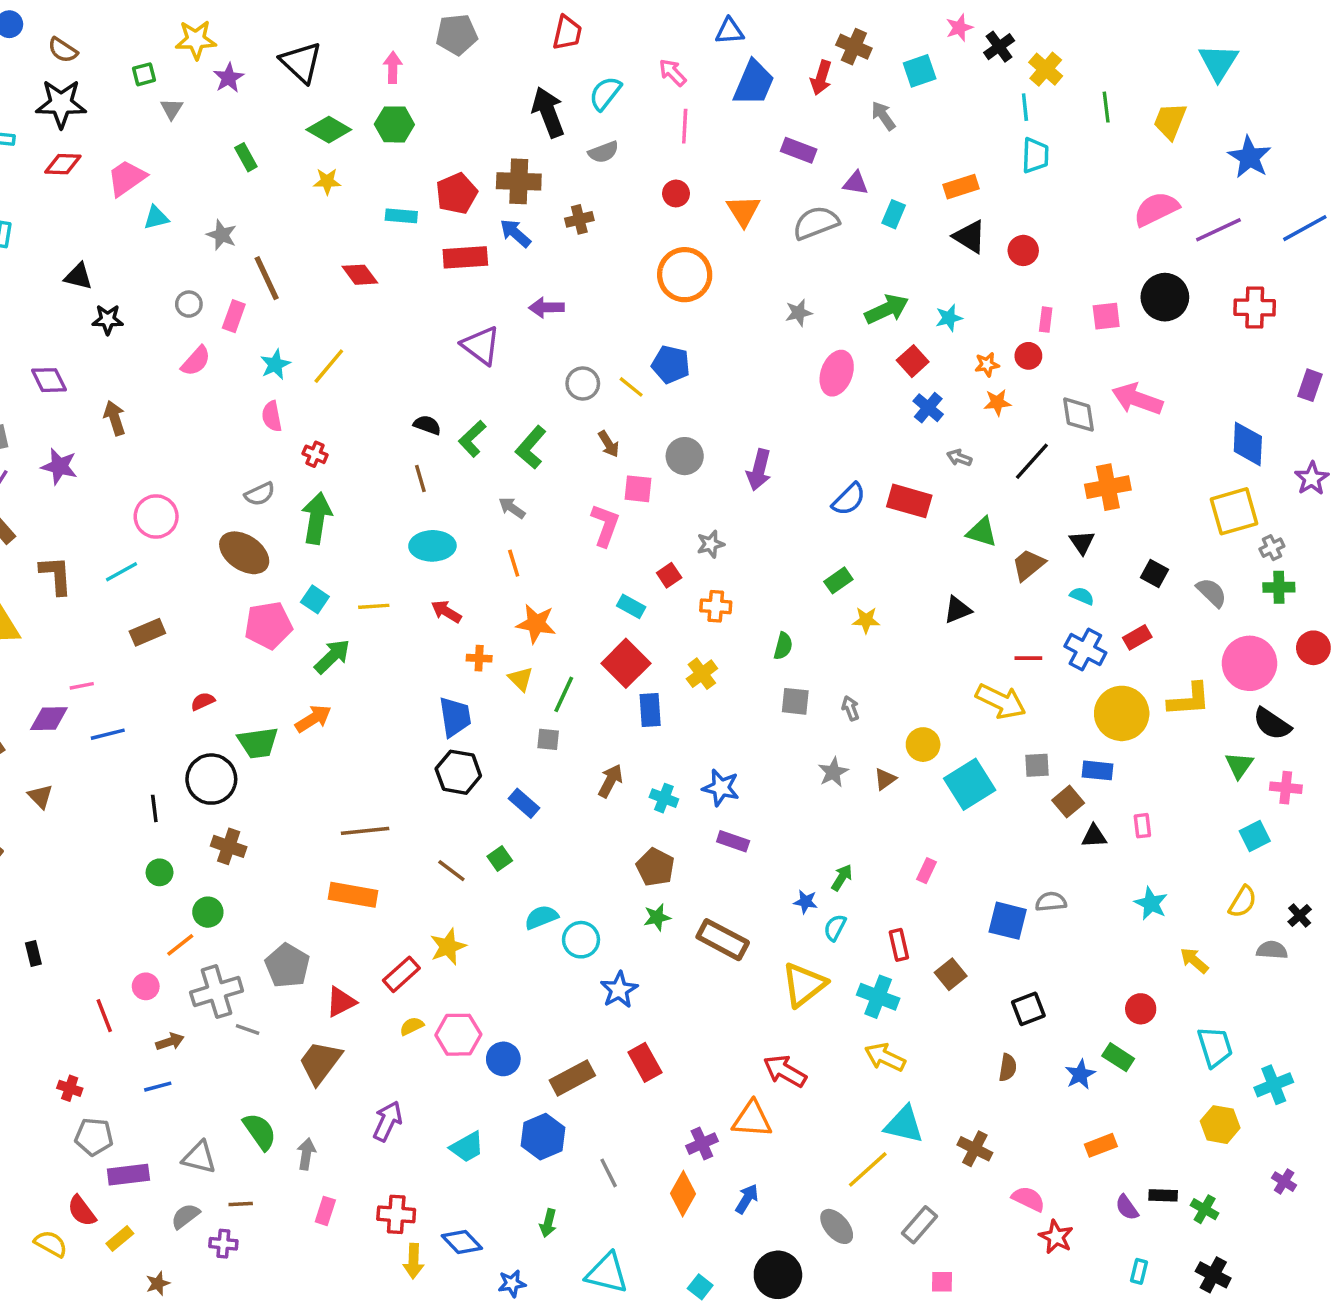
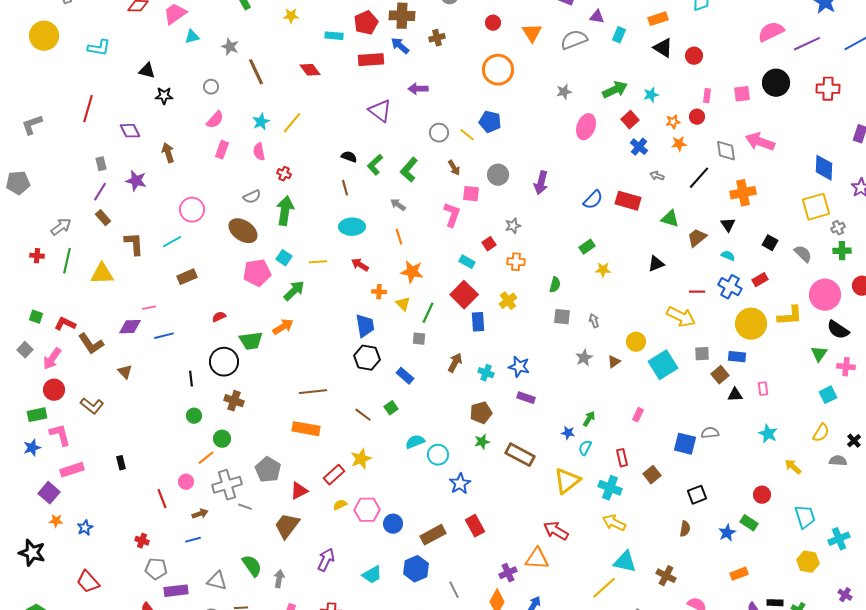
pink rectangle: (234, 316) -> (222, 150), moved
brown pentagon: (655, 867) -> (481, 413), turned 30

